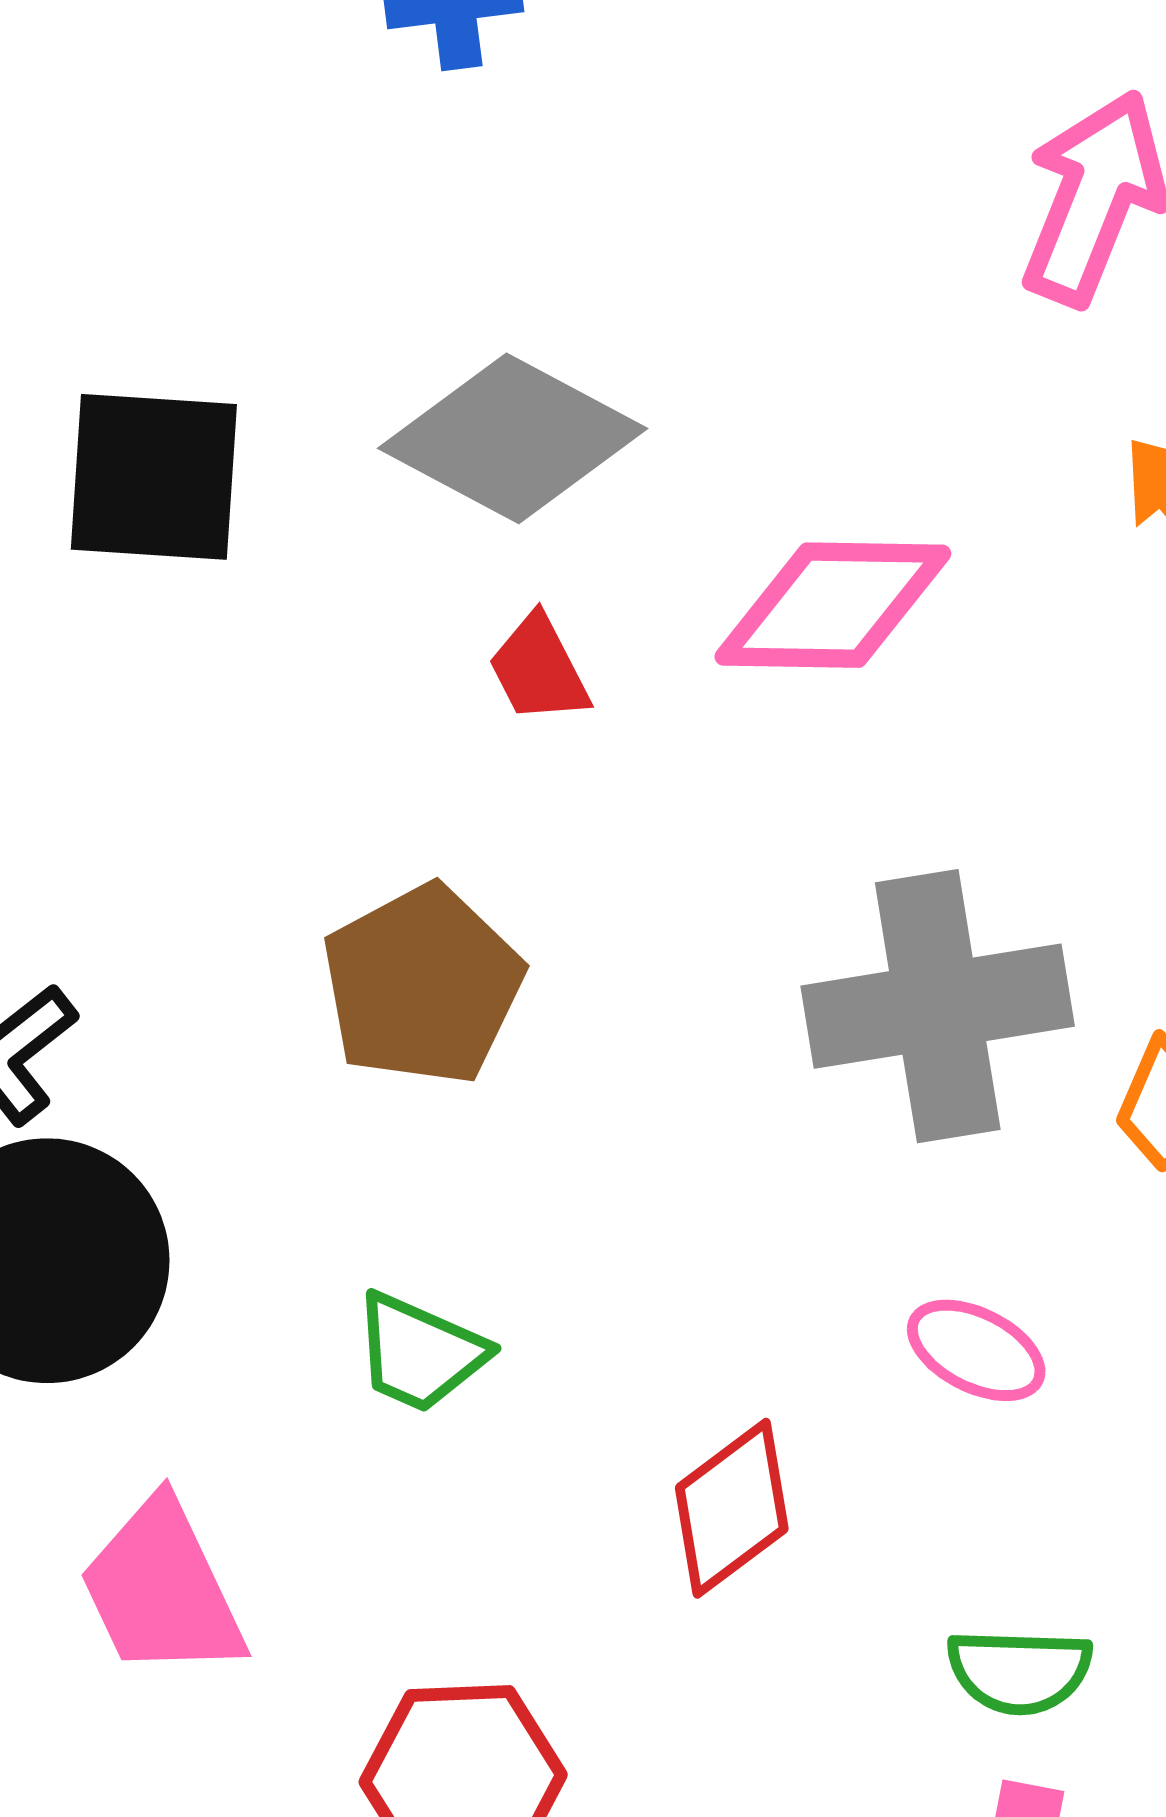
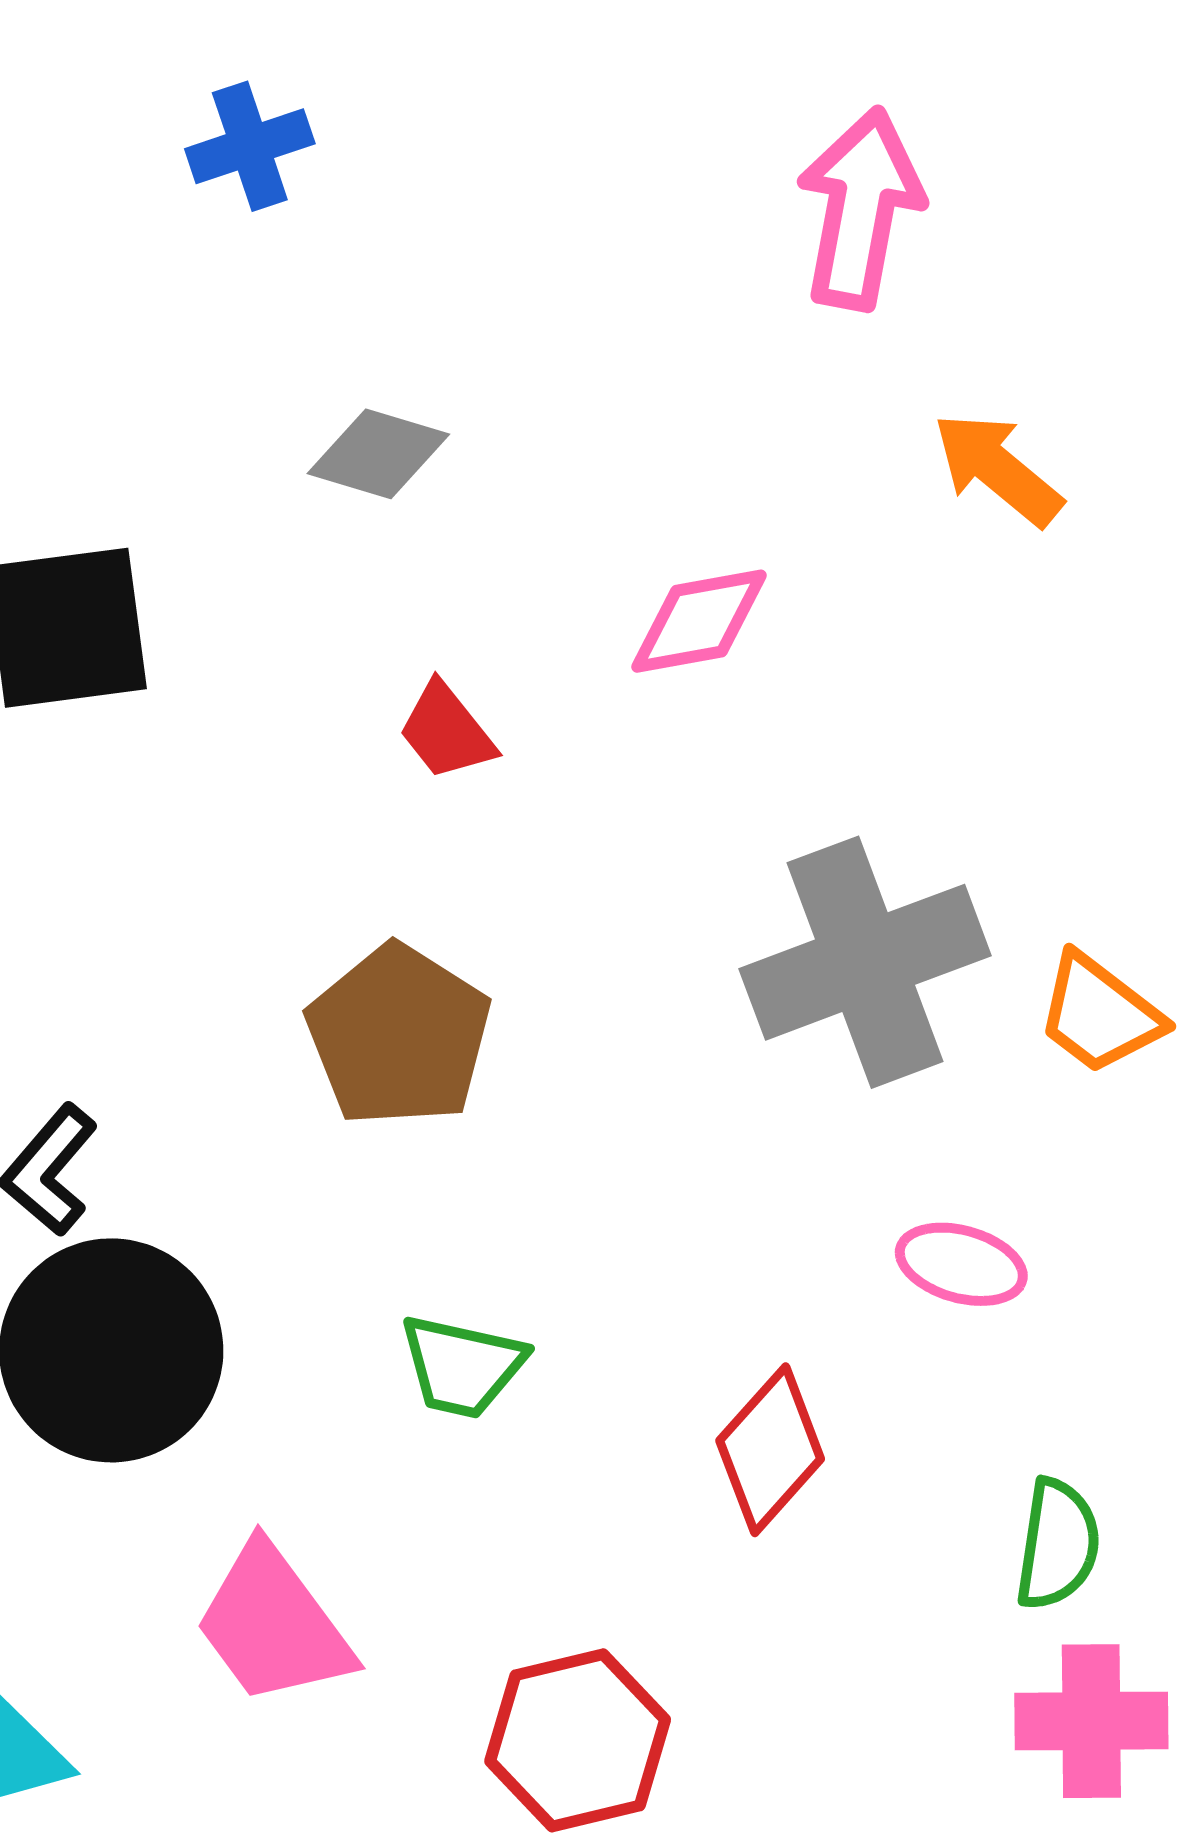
gray diamond: (513, 438) -> (378, 454), moved, size x0.6
pink diamond: (833, 605) -> (699, 621), size x0.7
green semicircle: (1019, 1671) -> (1058, 1544), turned -72

